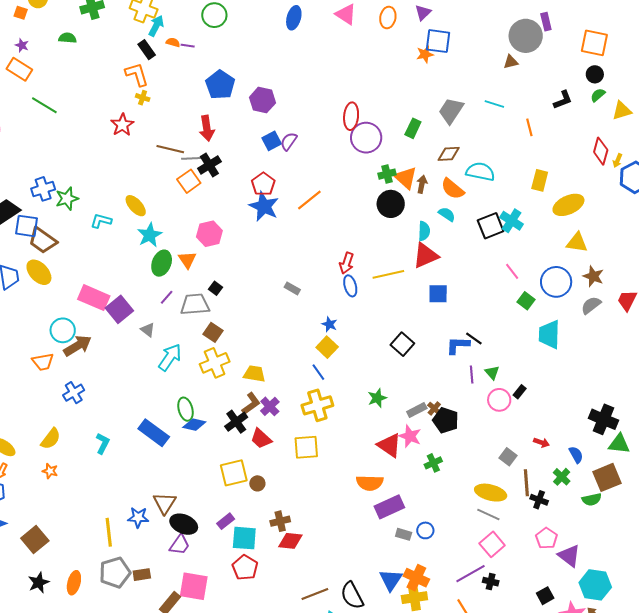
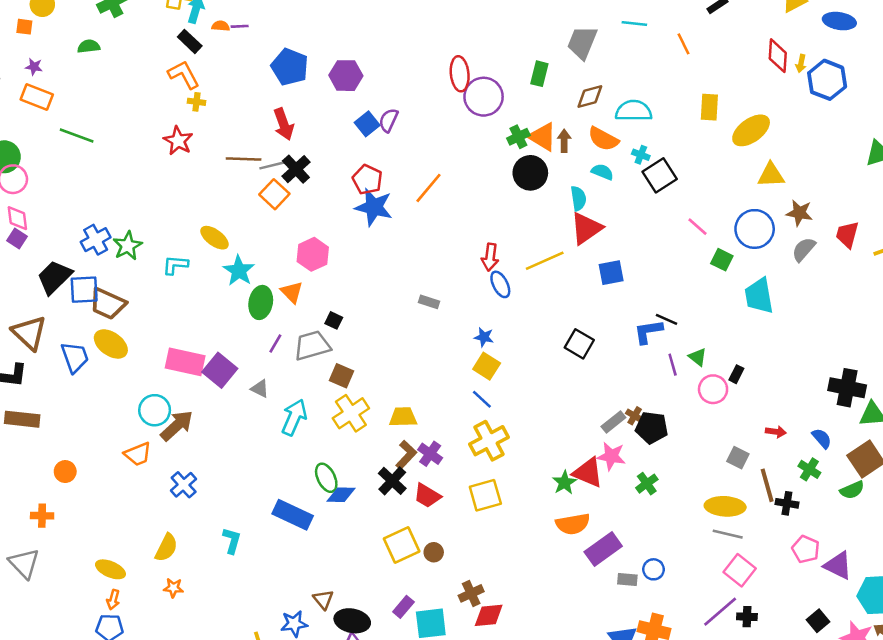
cyan cross: (512, 221) -> (641, 155), moved, size x0.6
green star: (377, 398) -> (564, 483), moved
brown triangle: (165, 503) -> (323, 599), size x0.7

